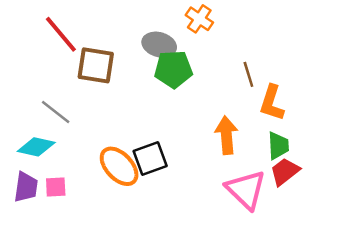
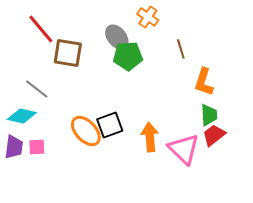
gray ellipse: (159, 45) -> (117, 37), turned 35
brown line: (248, 74) -> (181, 49), moved
orange arrow: (226, 135) -> (150, 137), moved

